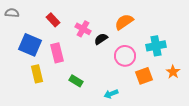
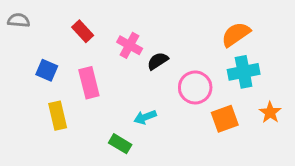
orange semicircle: (124, 22) -> (236, 34), moved
blue square: (30, 45) -> (47, 70), size x0.6
green rectangle: (76, 81) -> (120, 144), moved
cyan arrow: (111, 94) -> (145, 117), moved

